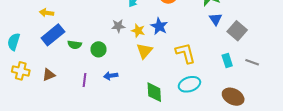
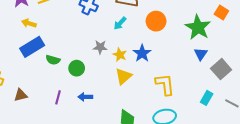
cyan rectangle: (227, 60) -> (207, 98), turned 40
brown triangle: (49, 75) -> (21, 95), moved

